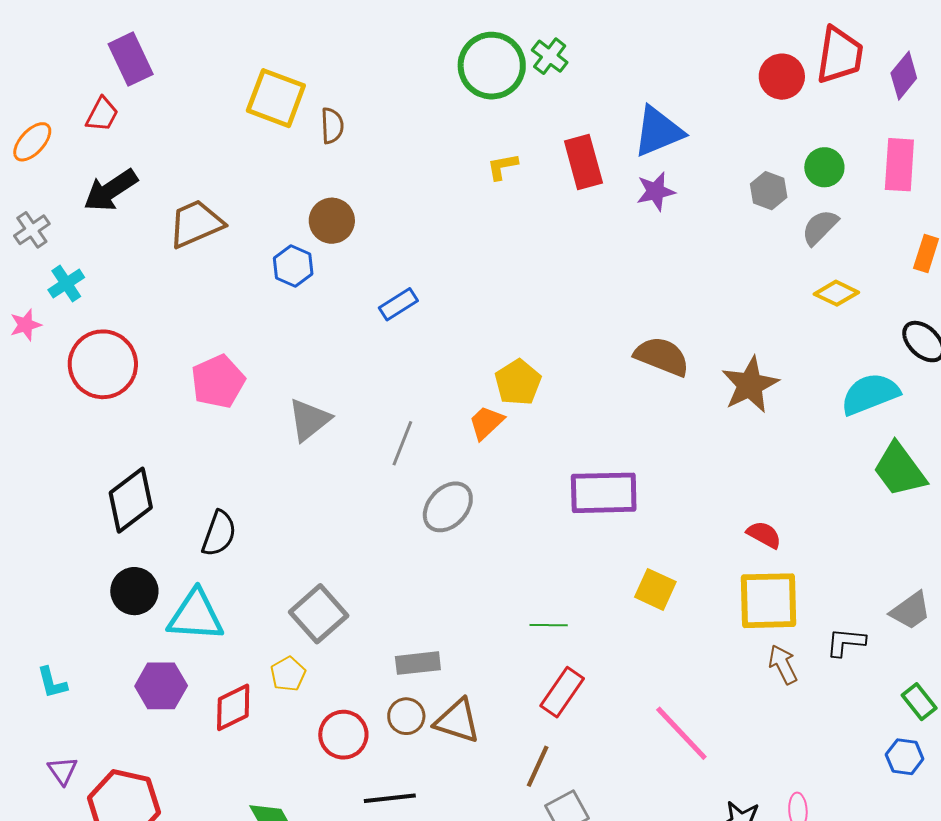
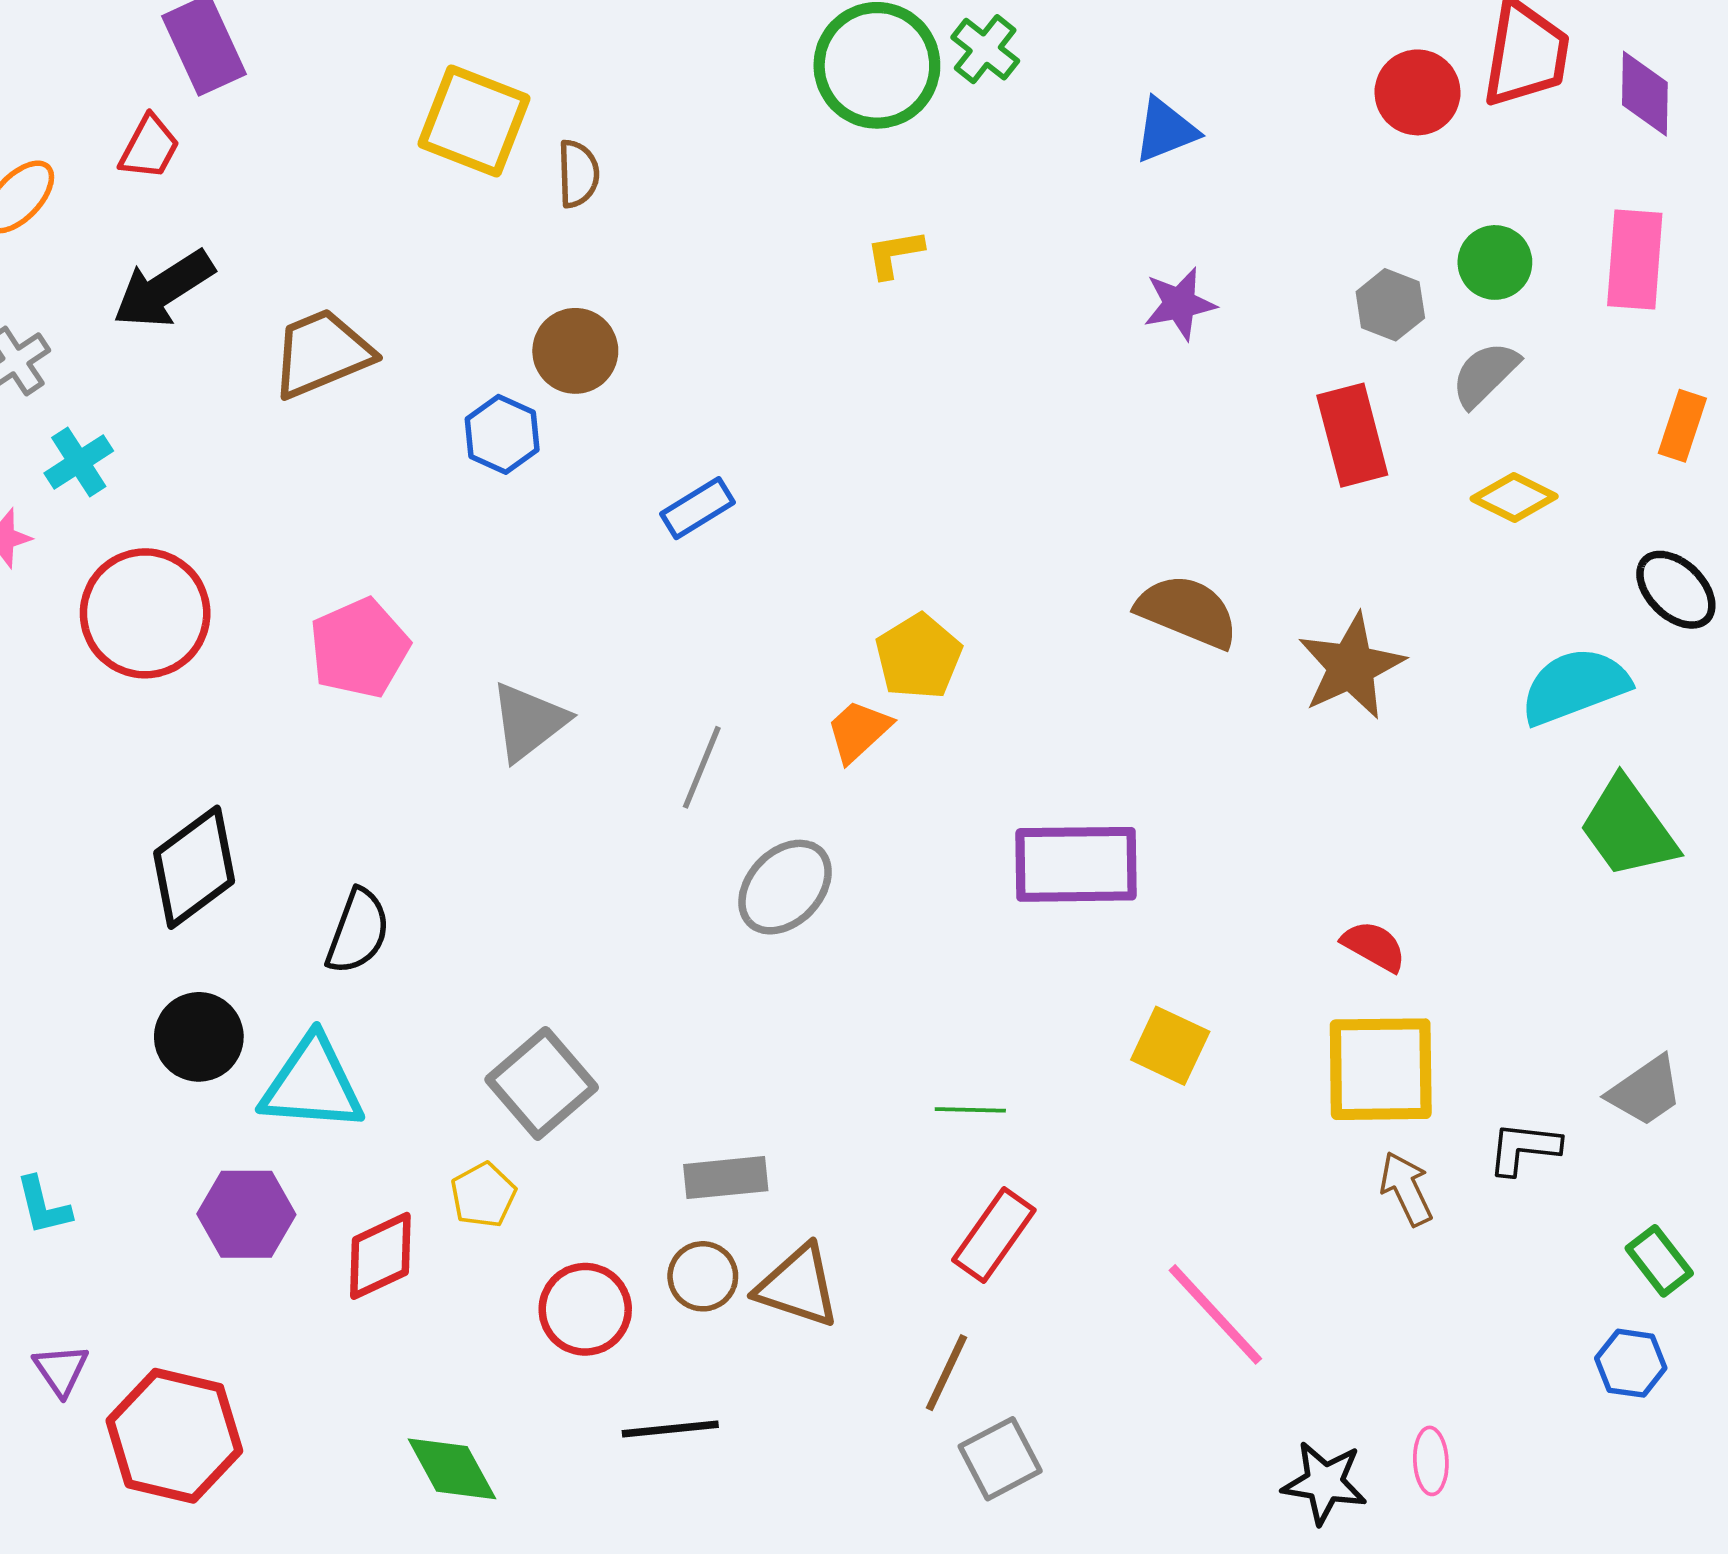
purple diamond: (904, 76) -> (1645, 94), turned -39
blue triangle: (658, 131) -> (1166, 130), moved, size x0.7
red rectangle: (583, 162) -> (1352, 435), moved

